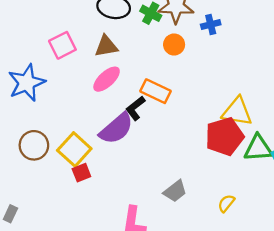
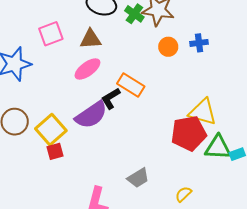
blue cross: (211, 25) -> (199, 43), moved
orange circle: (174, 45) -> (168, 47), moved

